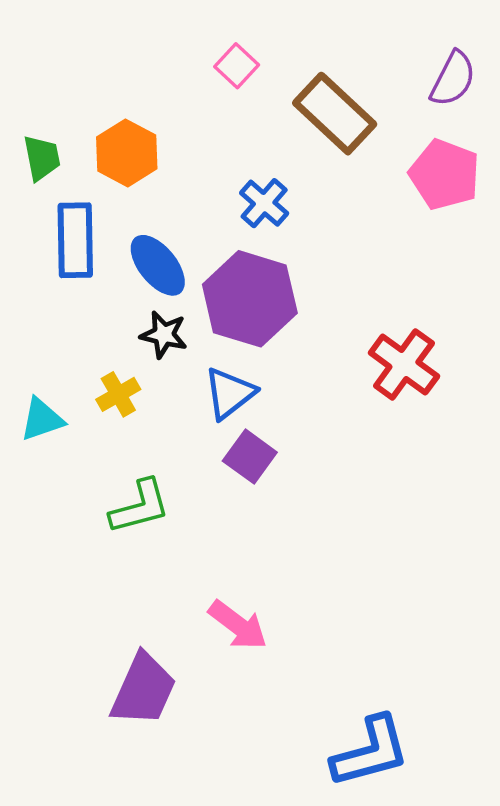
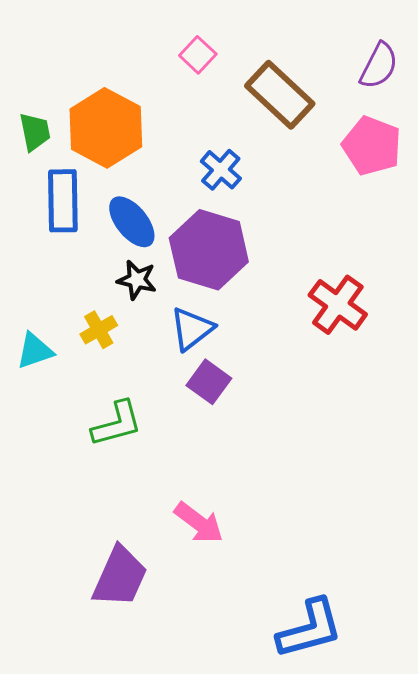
orange hexagon: (127, 153) -> (106, 128), size x1.4

